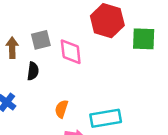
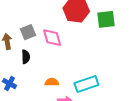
orange semicircle: (61, 109) -> (52, 82), turned 80

